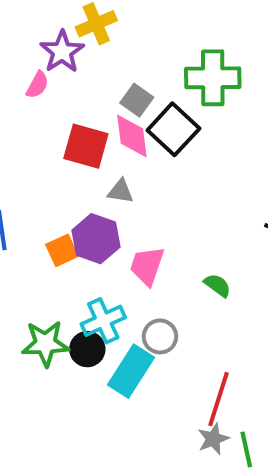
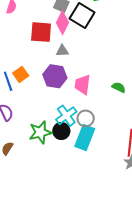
pink diamond: (132, 136) -> (63, 23), turned 45
orange square: (62, 250) -> (21, 74), moved
gray circle: (160, 336) -> (86, 118), moved

